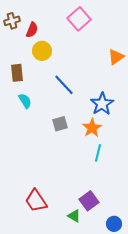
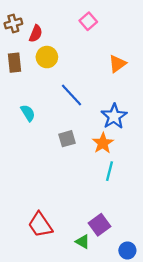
pink square: (79, 19) -> (88, 21), size x0.7
orange triangle: (116, 57) -> (117, 64), moved
brown rectangle: (17, 73) -> (14, 63), moved

